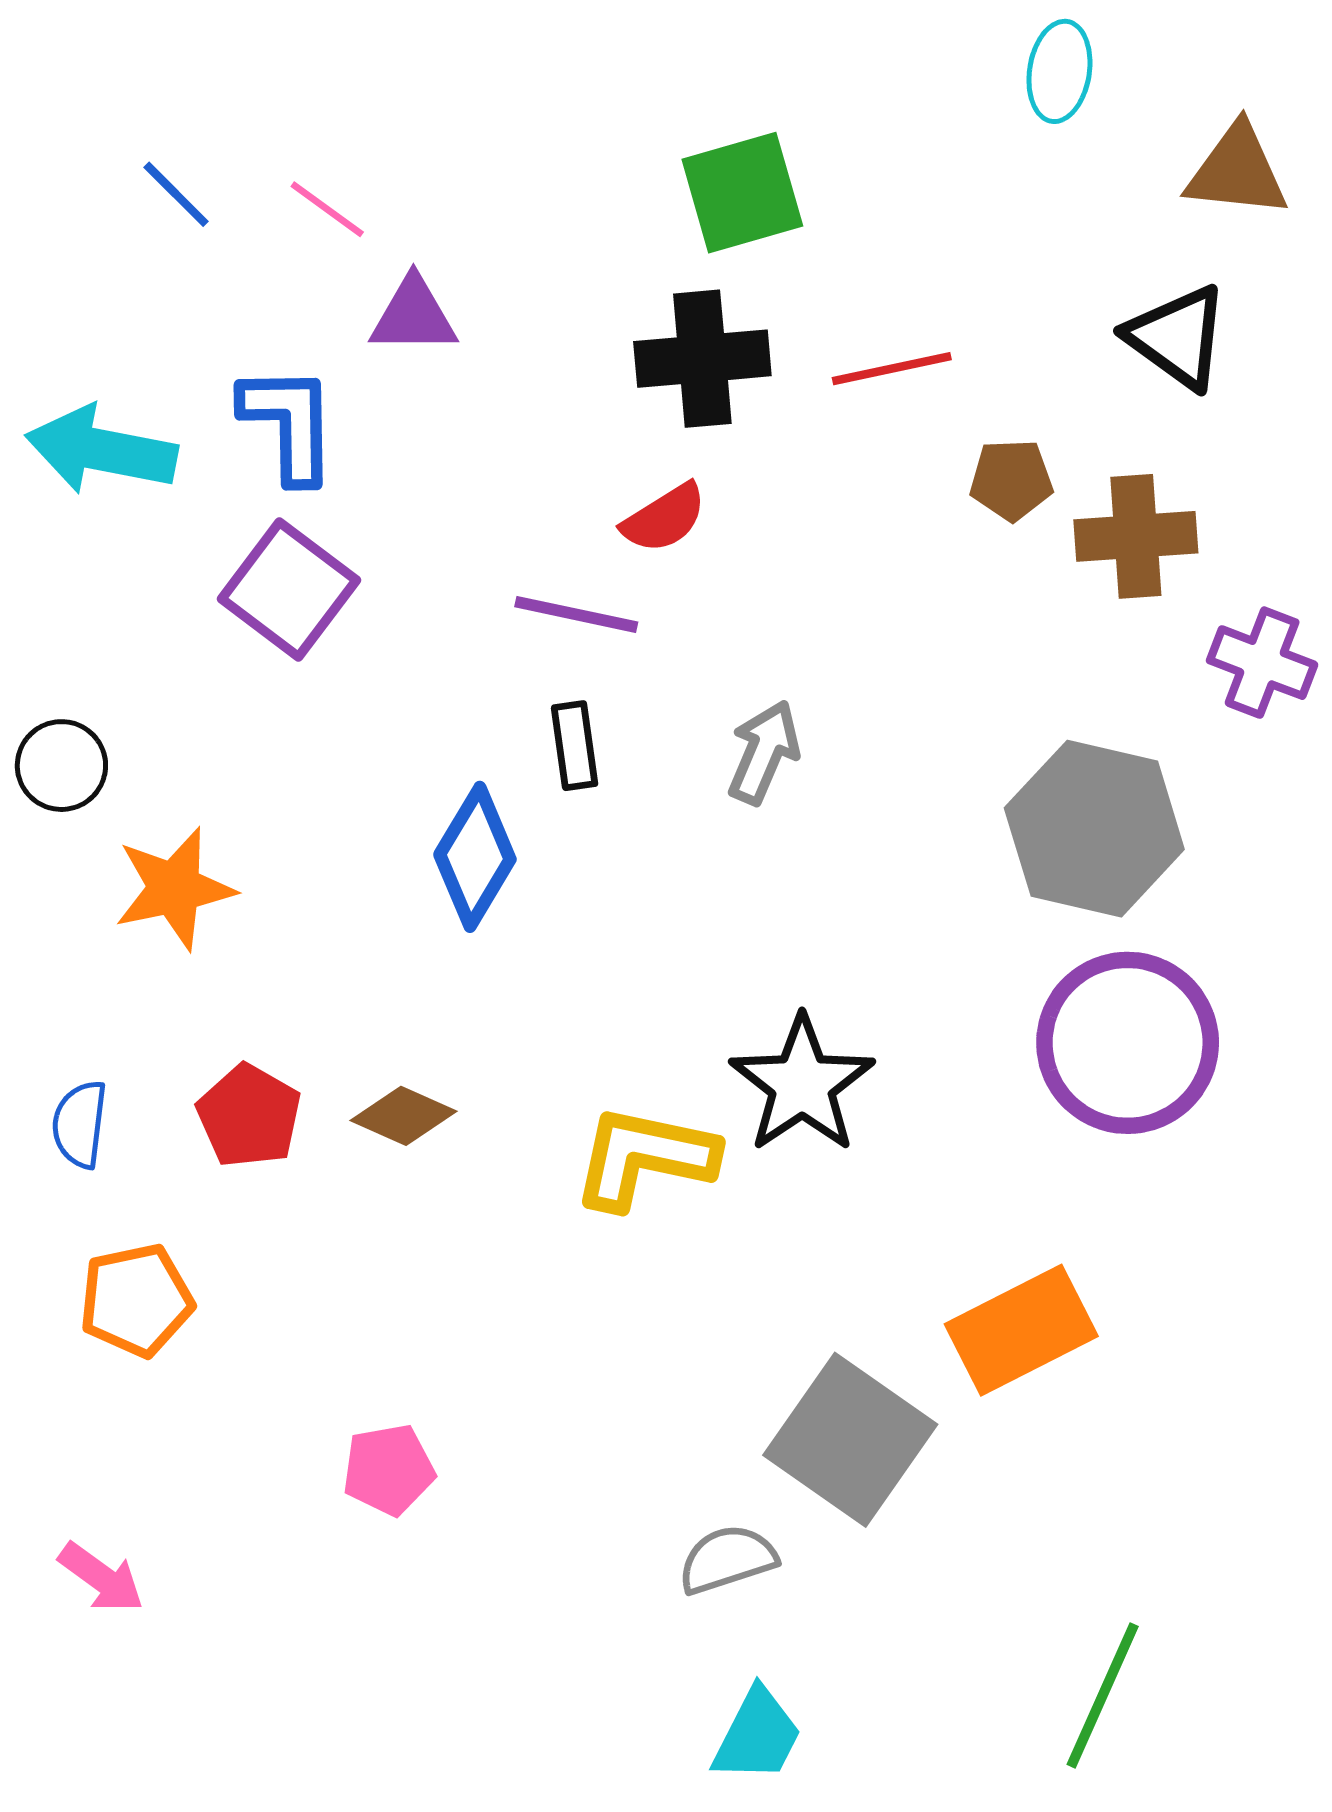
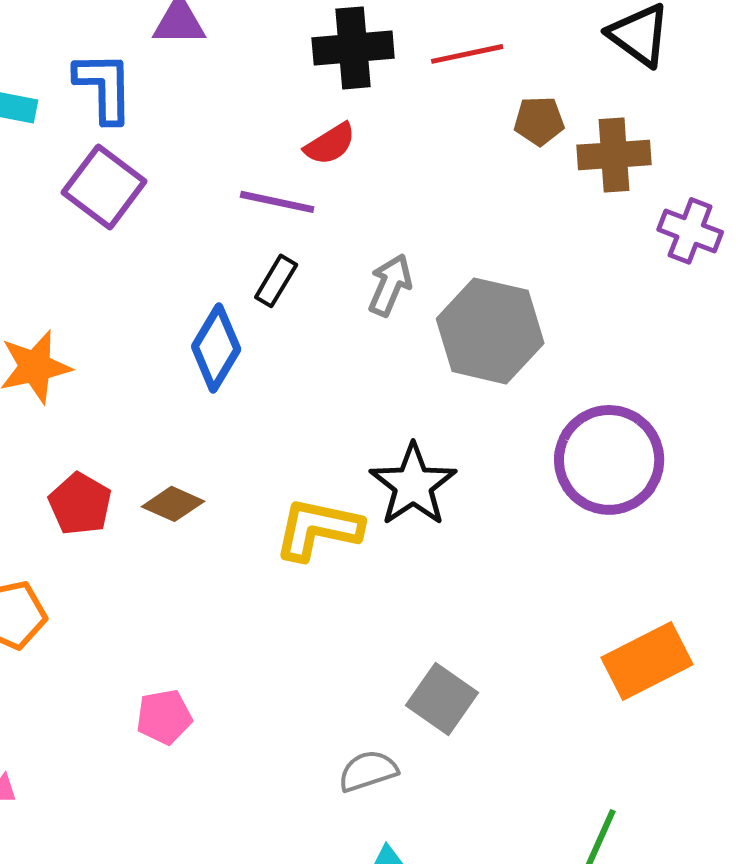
black rectangle: (575, 746) -> (276, 281), turned 39
gray hexagon: (1094, 829) -> (490, 331), moved
orange rectangle: (1021, 1330) -> (647, 661), moved
gray square: (850, 1440) -> (442, 699), size x0.7

